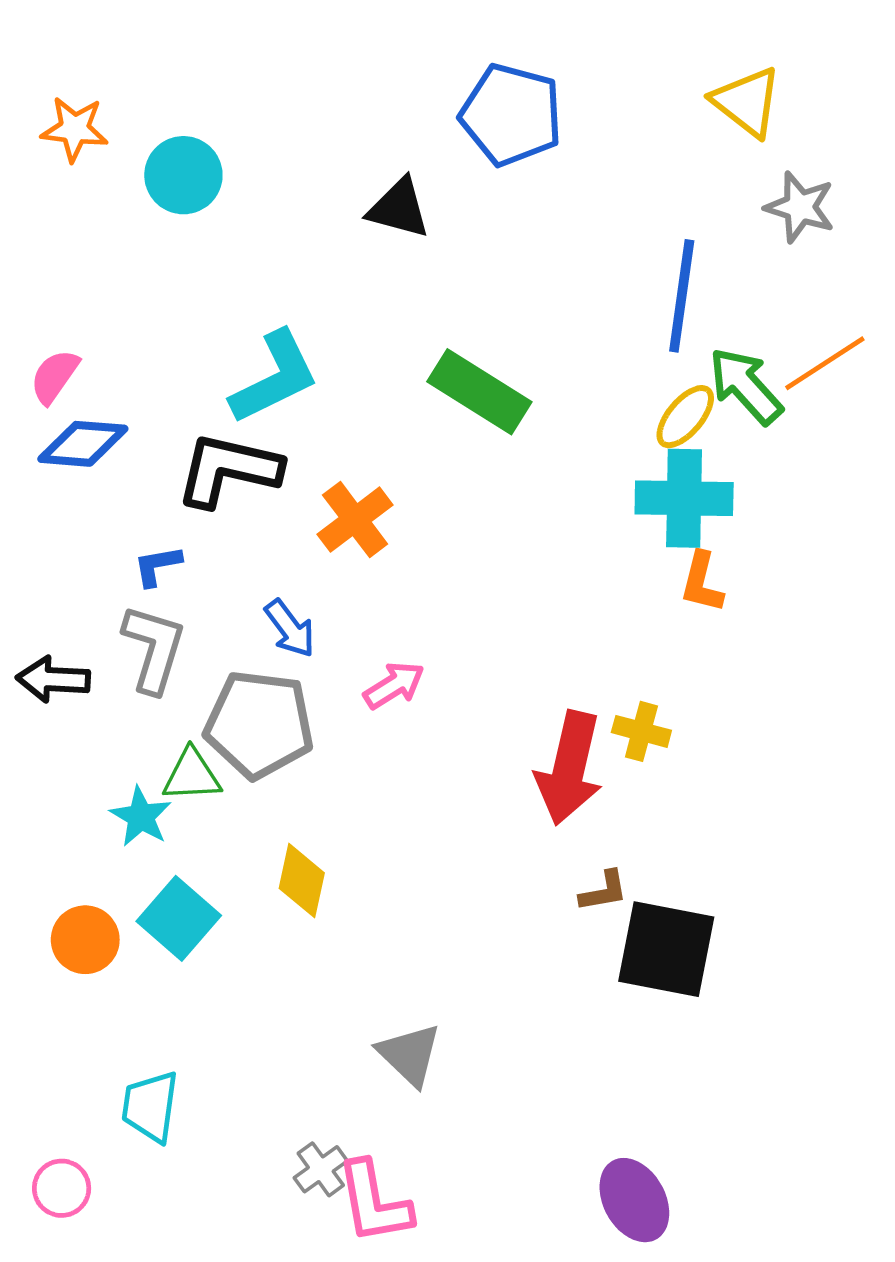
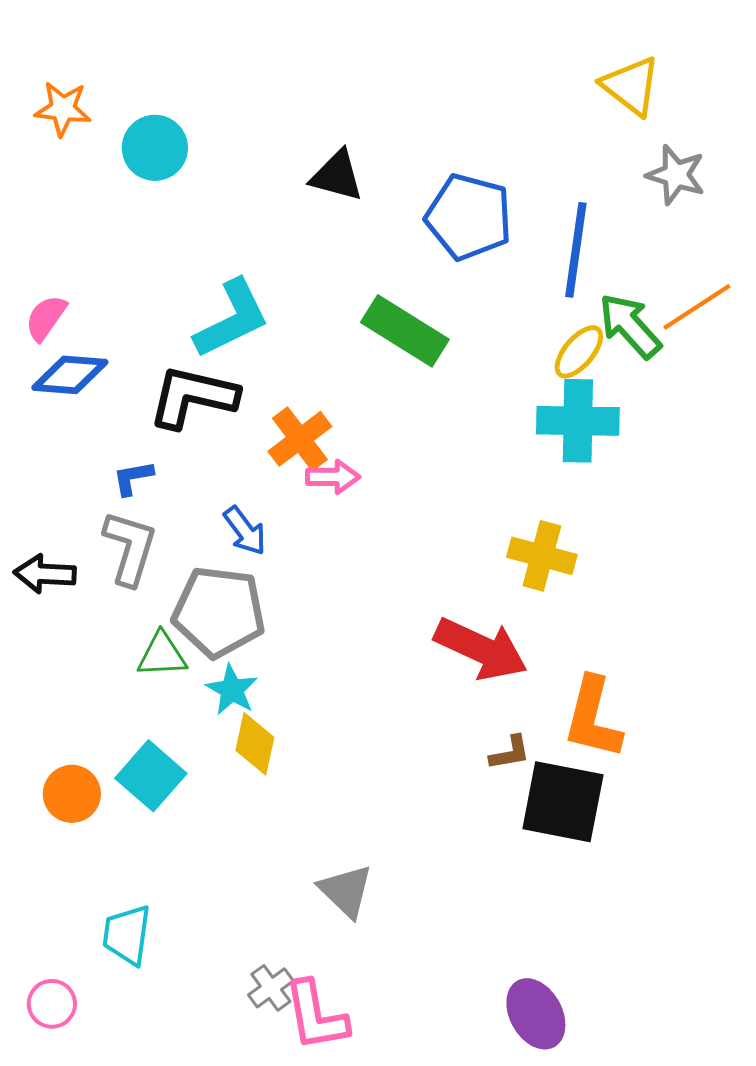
blue pentagon: (511, 115) -> (469, 217), moved
orange L-shape: (702, 582) -> (593, 718), moved, size x1.6
pink arrow: (394, 685) -> (333, 477), moved, turned 32
yellow cross: (641, 731) -> (542, 556), moved, size x1.4
red arrow: (569, 768) -> (481, 649), turned -78
cyan star: (141, 817) -> (232, 690), moved

